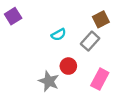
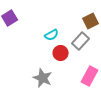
red circle: (68, 66) -> (61, 53), moved

